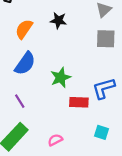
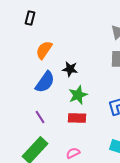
black star: (58, 20) -> (70, 69), moved
red rectangle: (79, 102) -> (77, 118), moved

